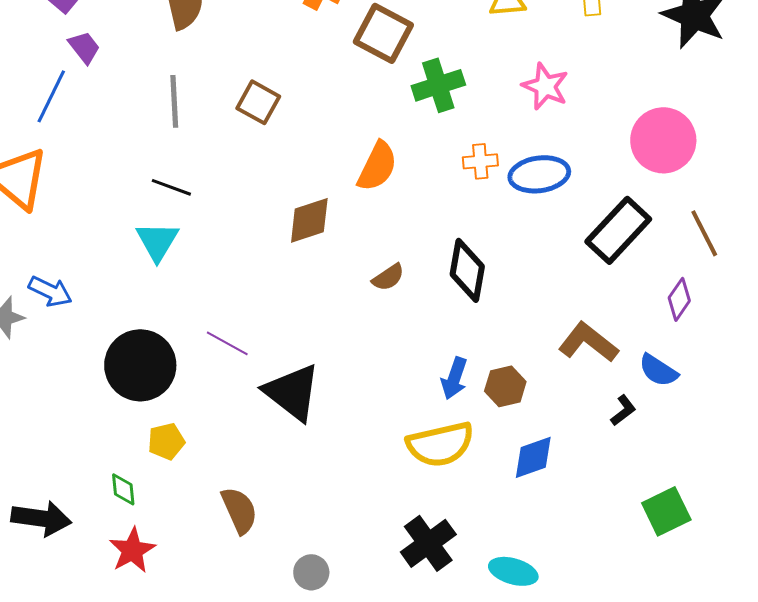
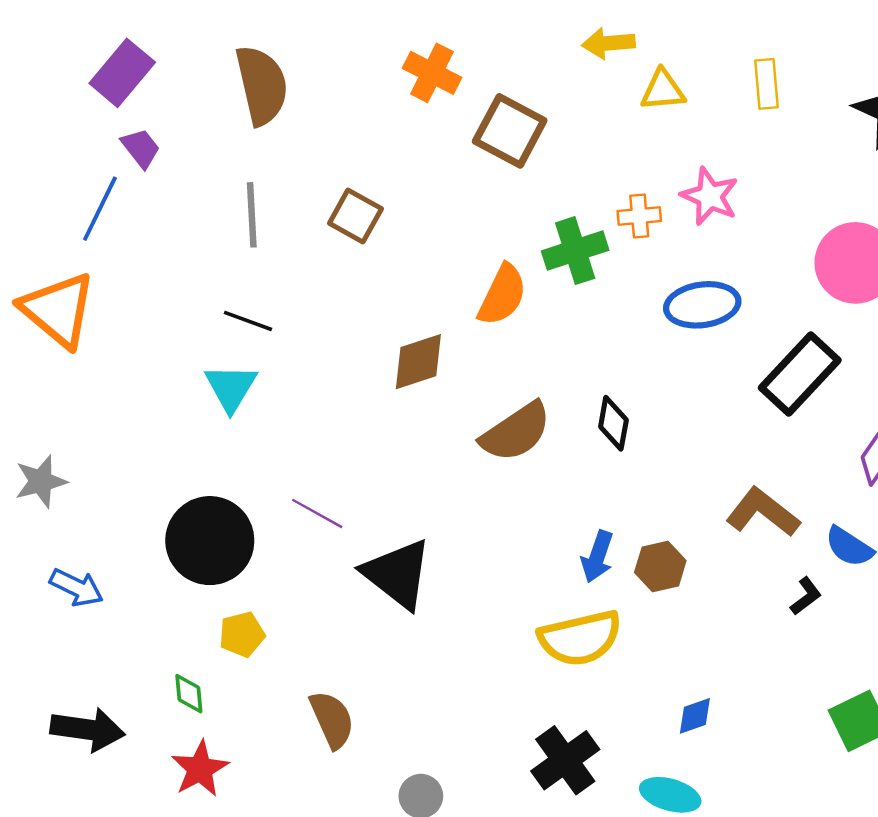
green cross: (438, 85) -> (575, 251), moved
orange cross: (480, 161) -> (639, 216), moved
black diamond: (467, 270) -> (613, 423), size x0.7
brown semicircle: (388, 277) -> (516, 432), size x1.8
blue arrow: (50, 291) -> (77, 587), moved
blue diamond: (533, 457) -> (695, 716), moved, size x0.7

